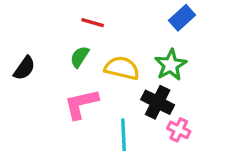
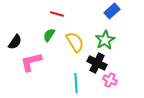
yellow semicircle: (122, 68) -> (75, 42), turned 45
pink L-shape: (81, 104) -> (31, 62), moved

